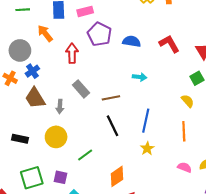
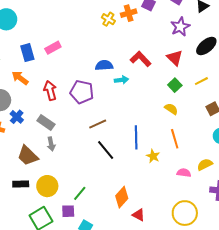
purple pentagon: (99, 34) -> (82, 92), moved
cyan arrow: (140, 77) -> (121, 80), moved
gray rectangle: (81, 89) -> (46, 123), moved
brown trapezoid: (35, 98) -> (28, 156), moved
yellow circle: (56, 137) -> (47, 186), moved
yellow star: (147, 148) -> (153, 156), moved
green line: (85, 155) -> (80, 193), moved

